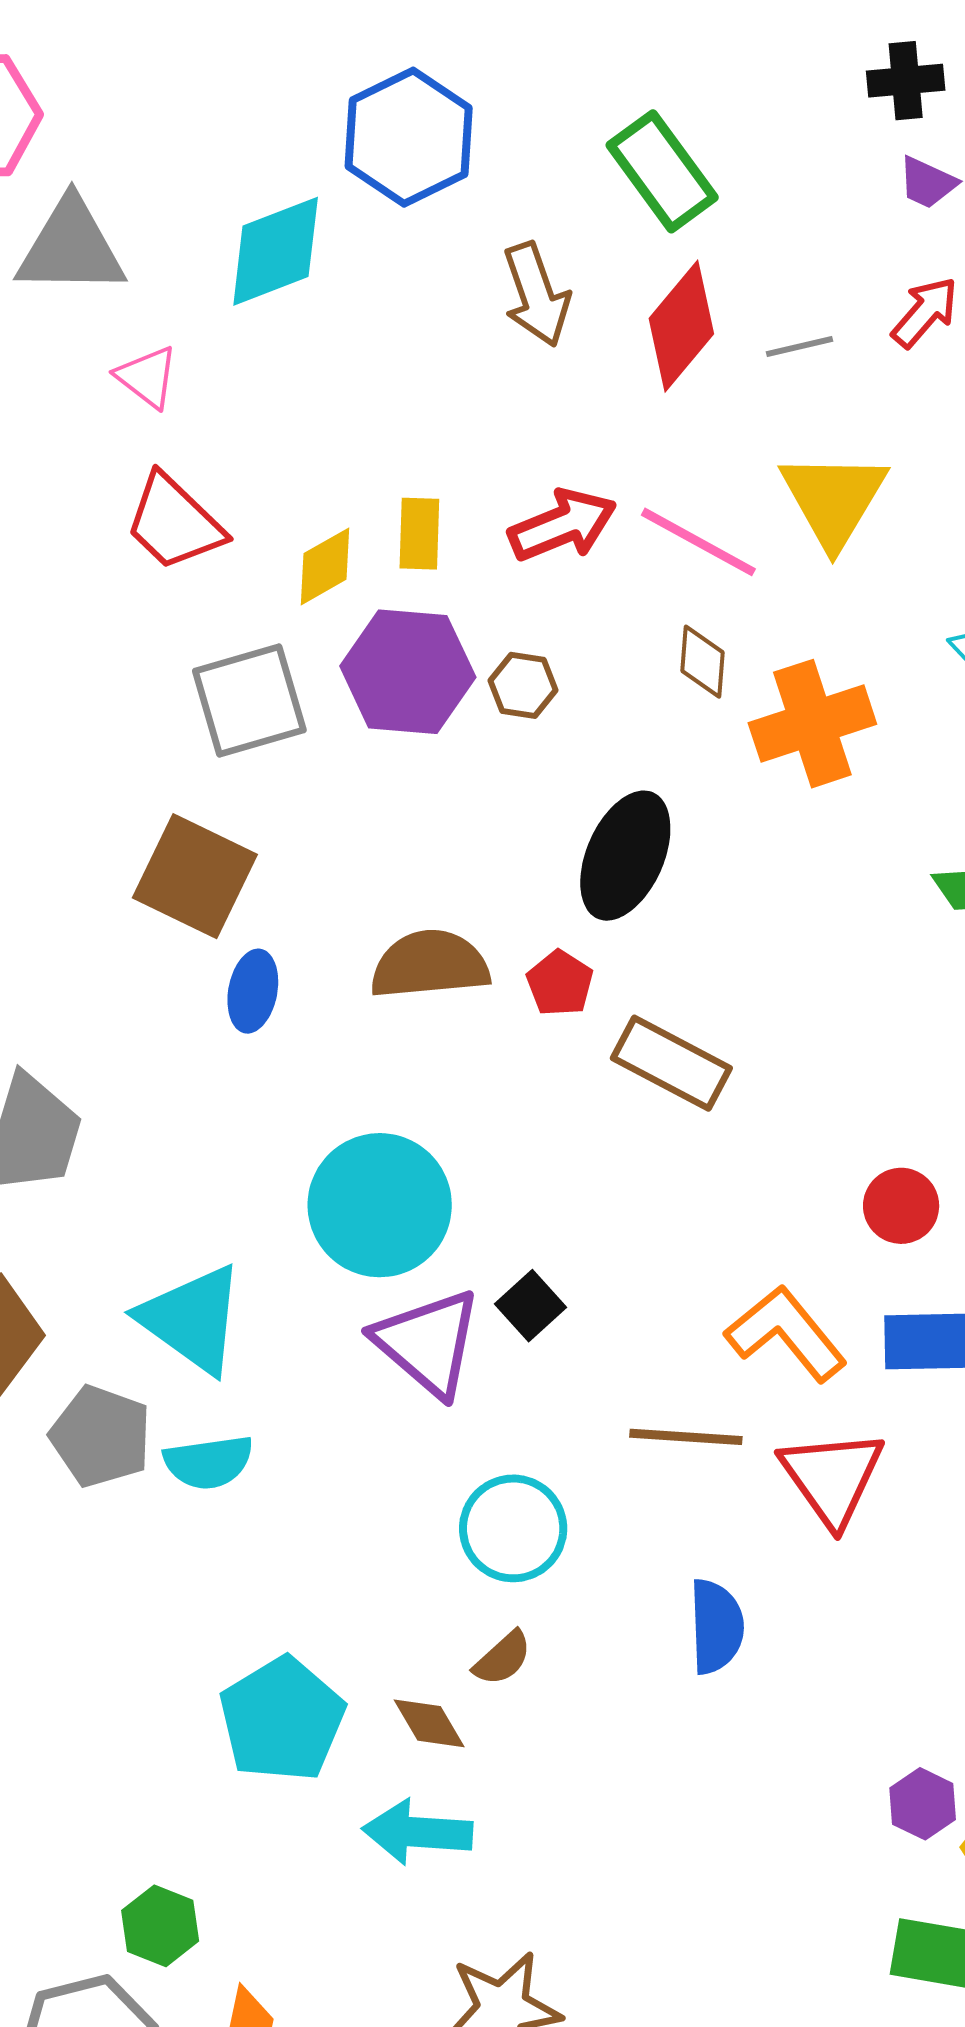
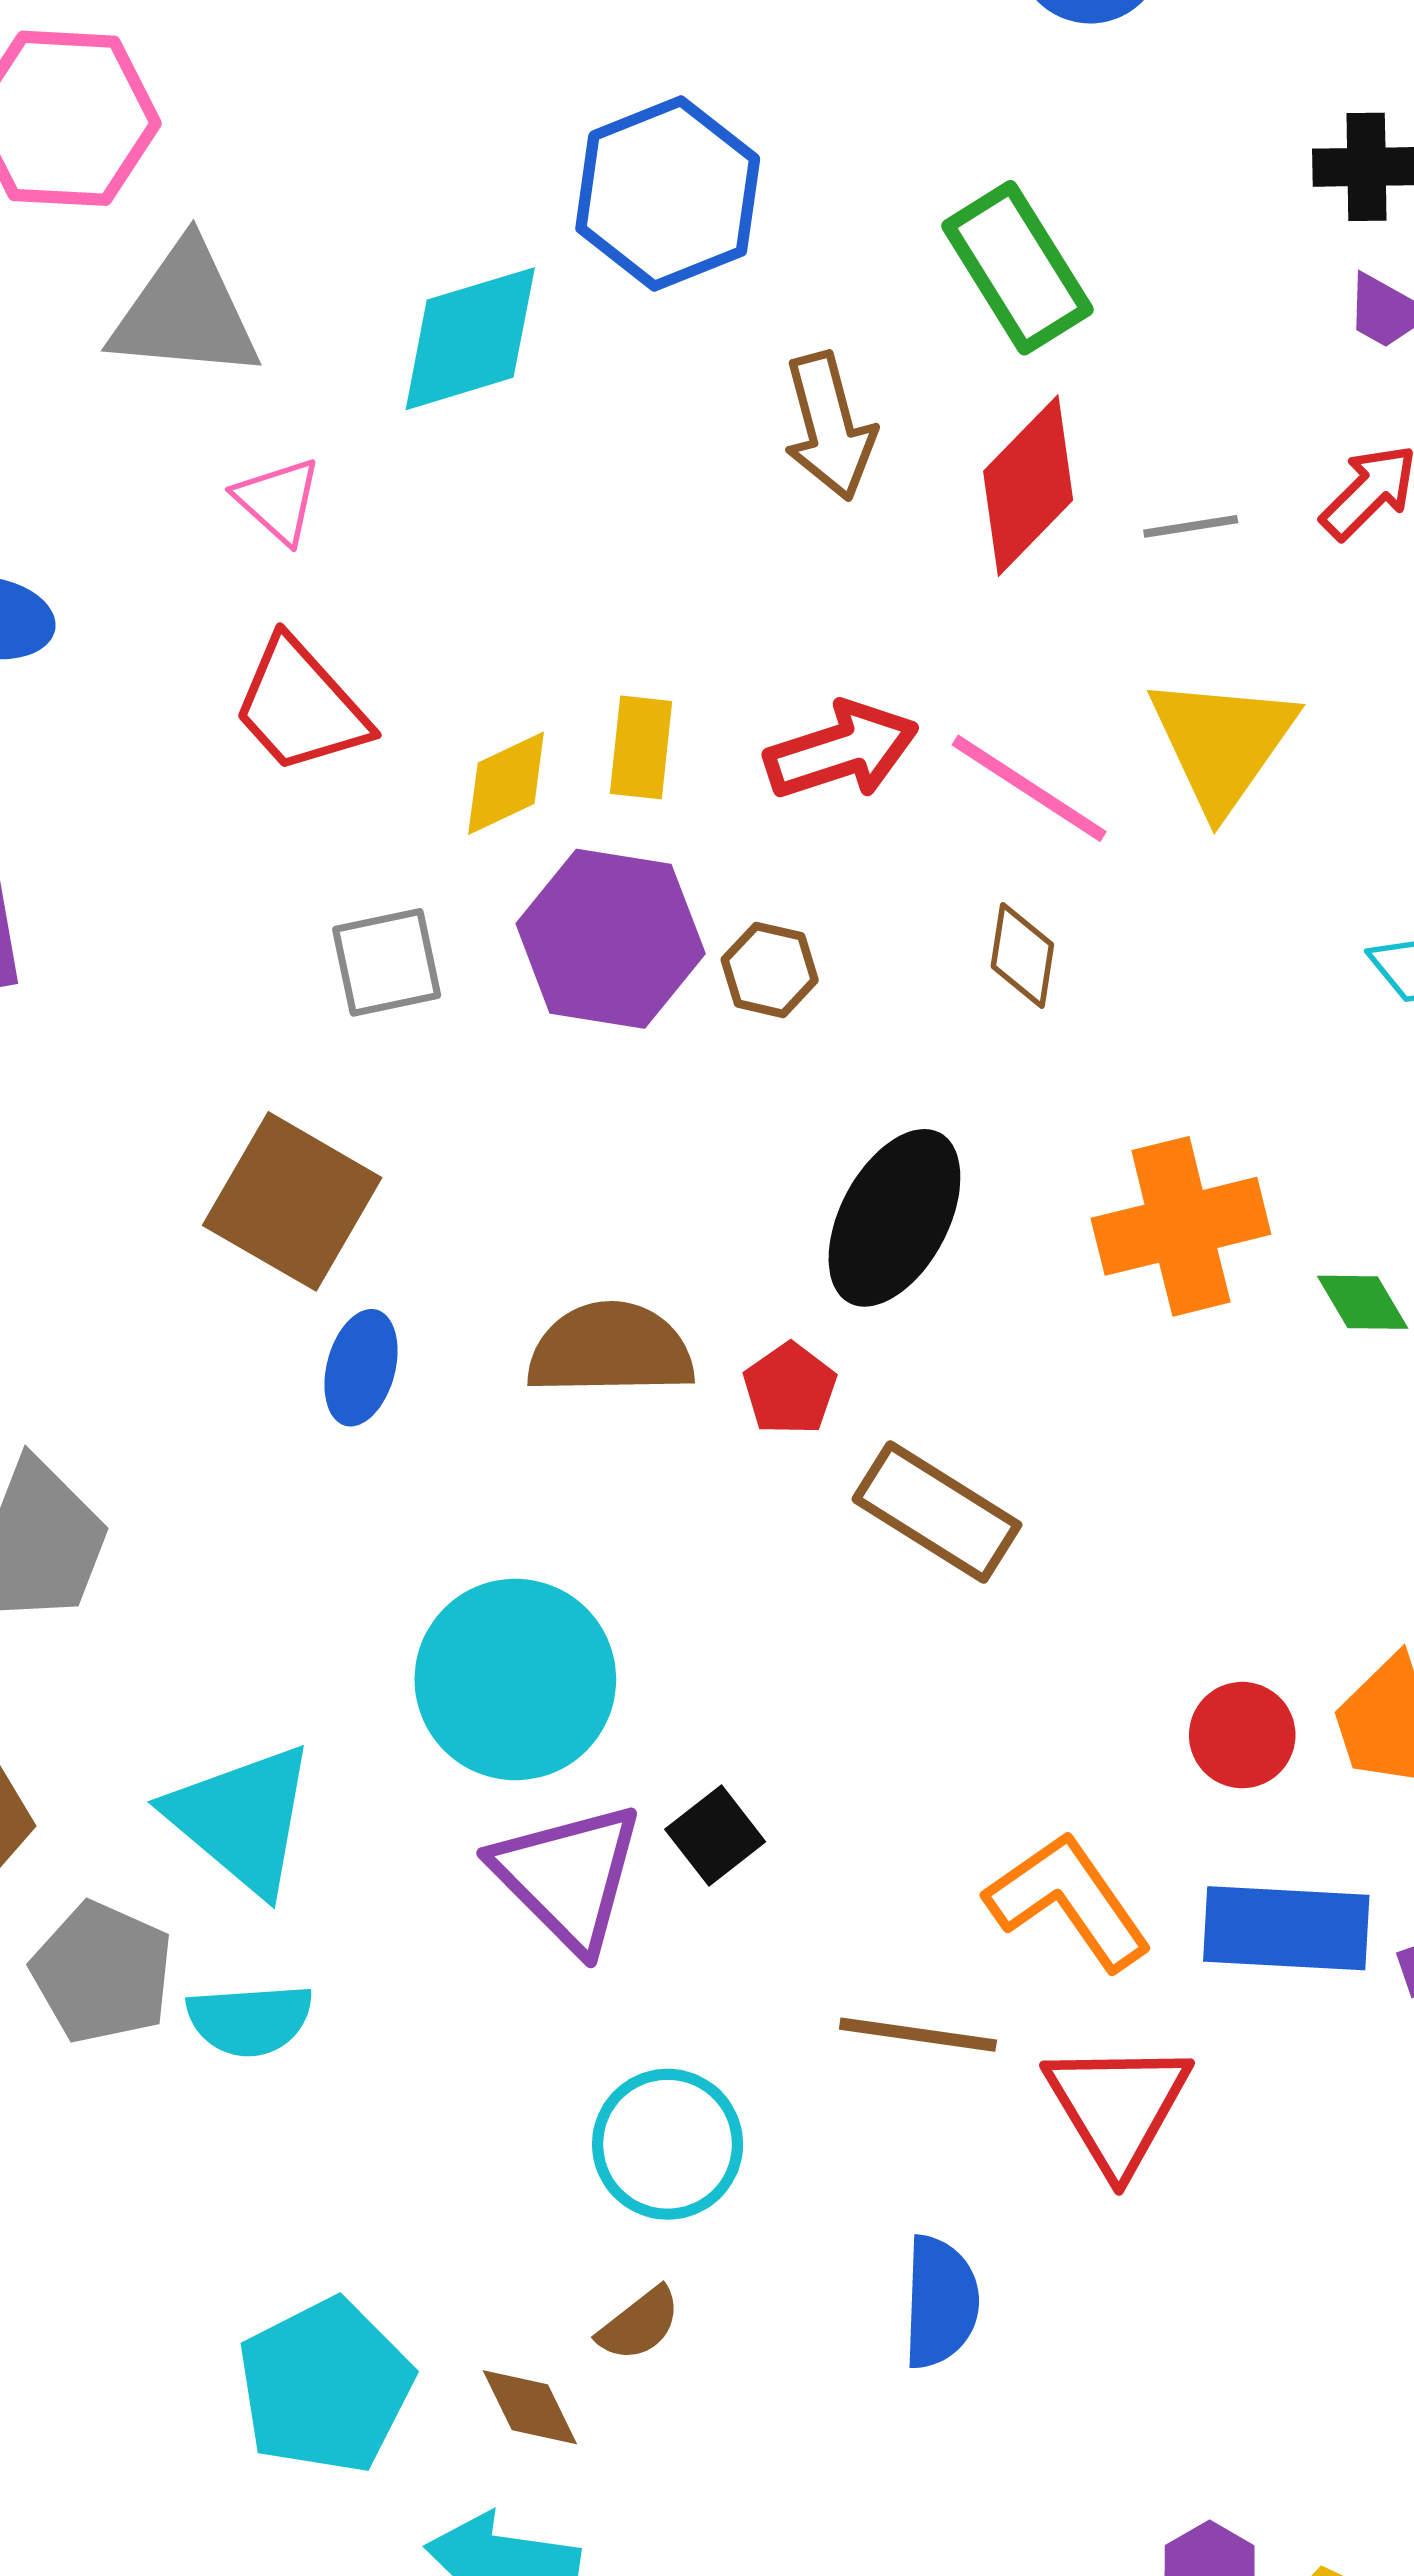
gray square: (249, 701) -> (387, 962), size x0.7
orange cross: (812, 724) -> (1181, 1226), moved

